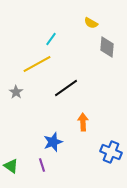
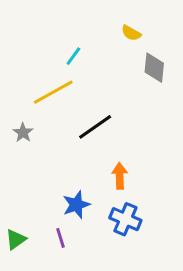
blue cross: (111, 152) -> (125, 219), moved
green triangle: (11, 166) -> (16, 239), turned 49

